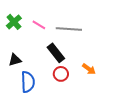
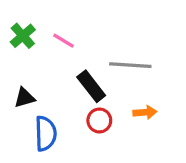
gray line: (69, 29) -> (130, 65), moved
orange arrow: (89, 69) -> (145, 112), turned -40

